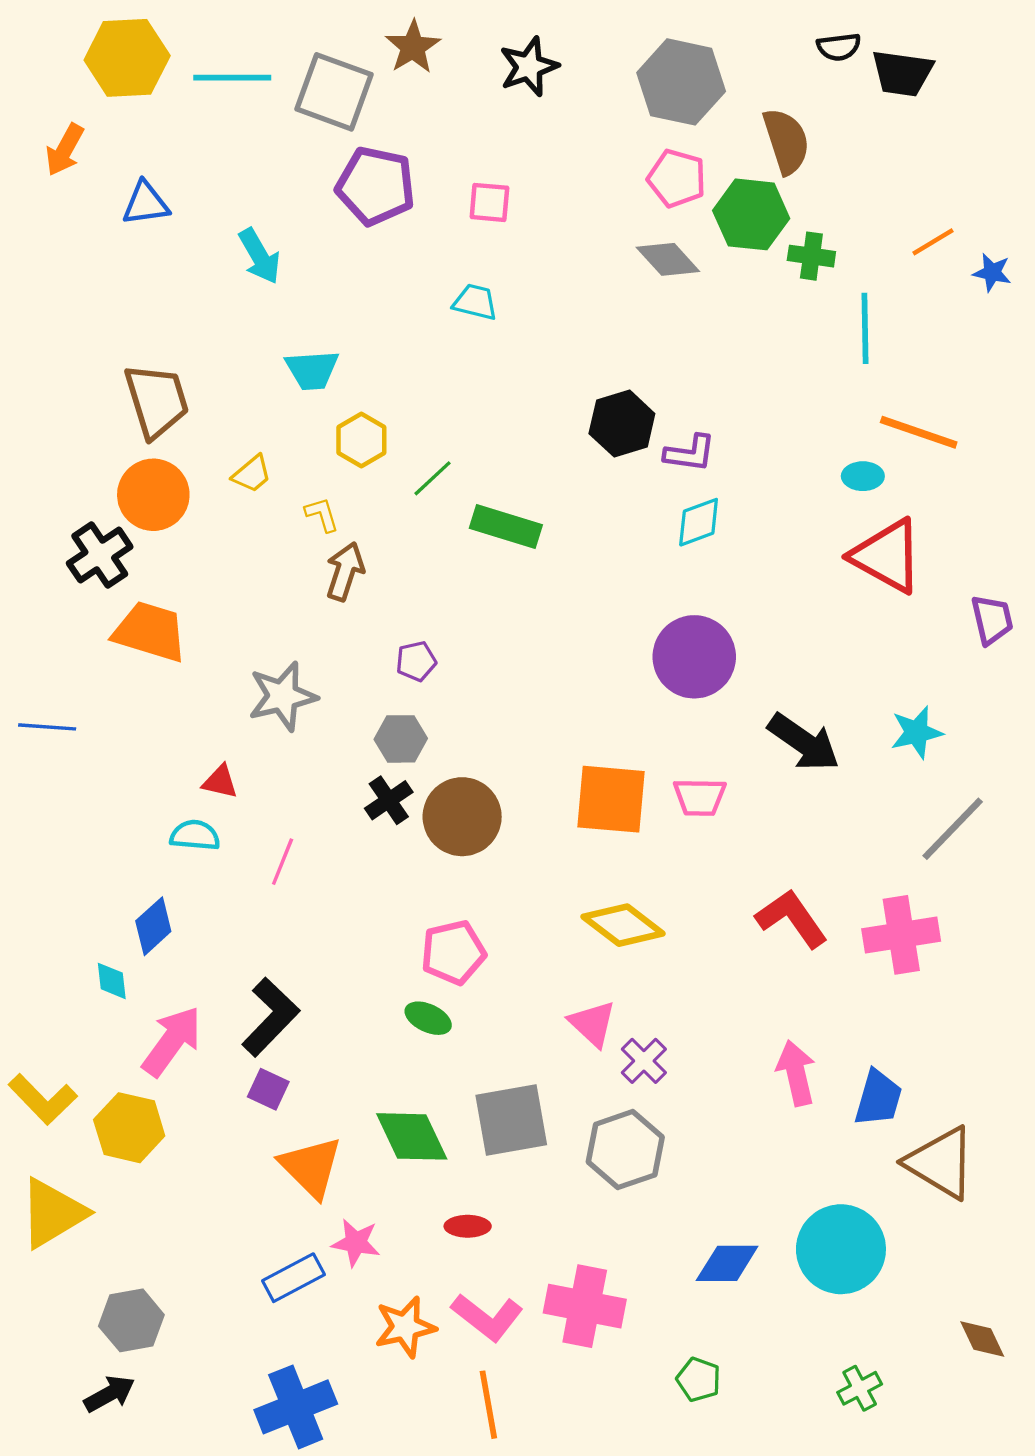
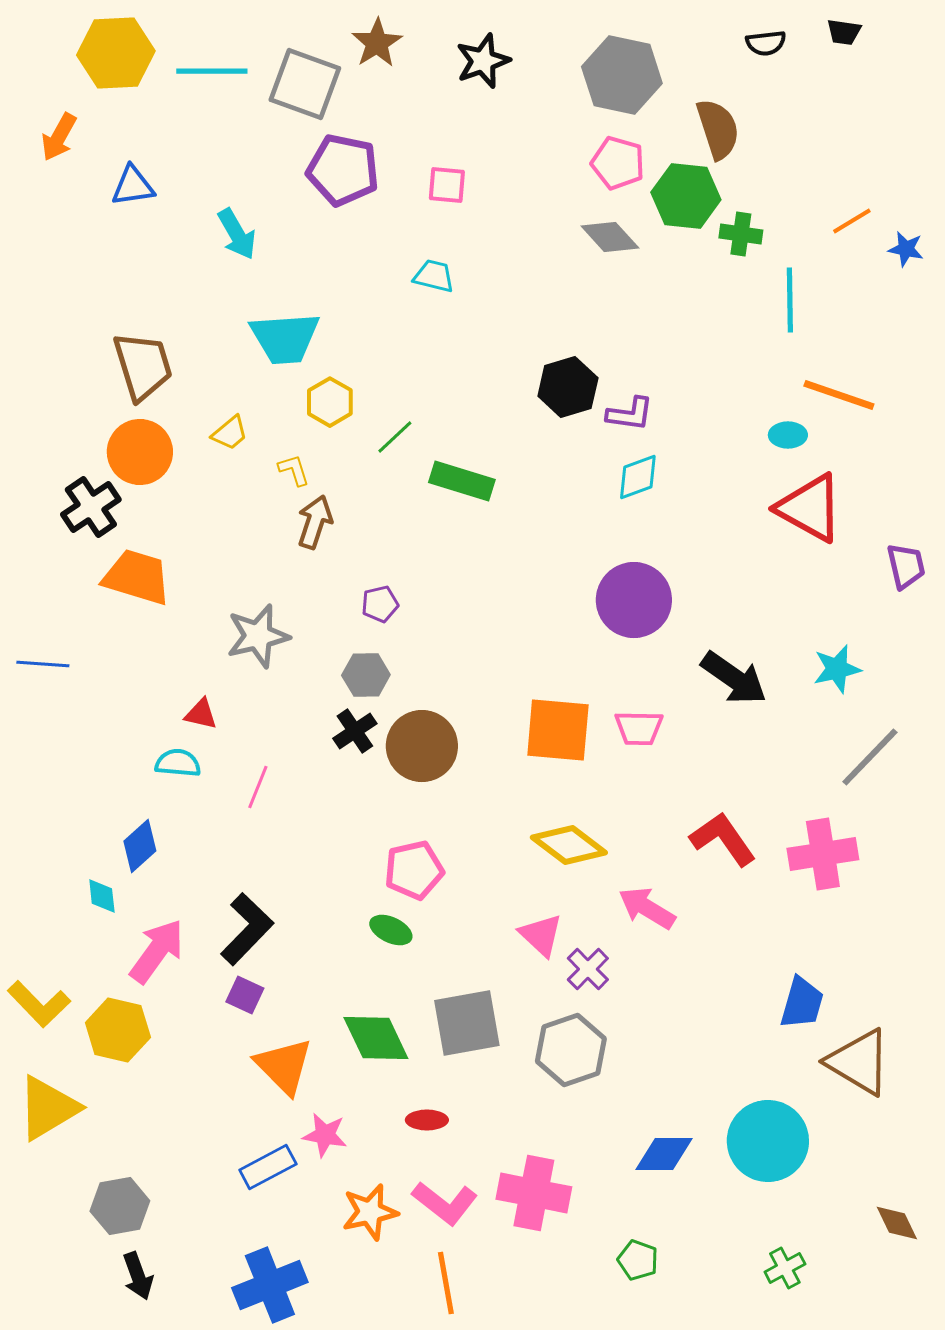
black trapezoid: (902, 73) -> (844, 32), moved, size x0.6
cyan trapezoid: (312, 370) -> (285, 338), size x1.4
pink arrow: (796, 1073) -> (647, 908), moved, turned -46
black arrow: (110, 1394) -> (138, 1276), moved, turned 99

